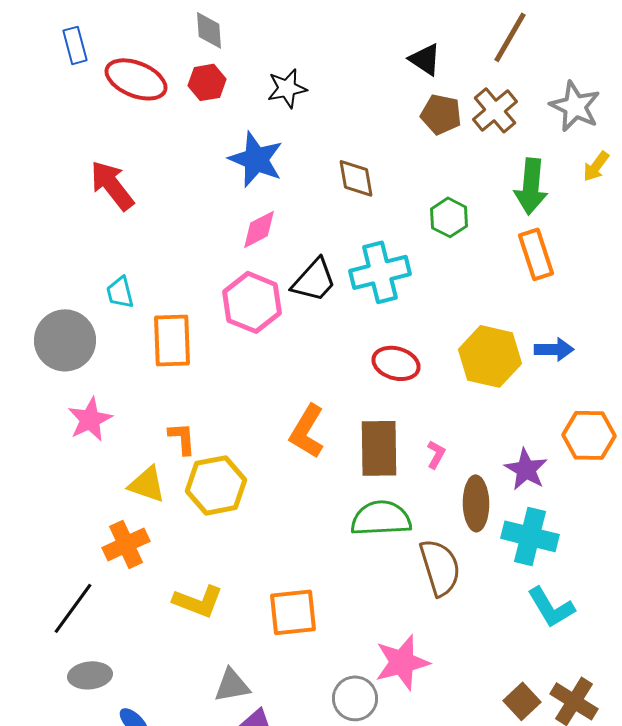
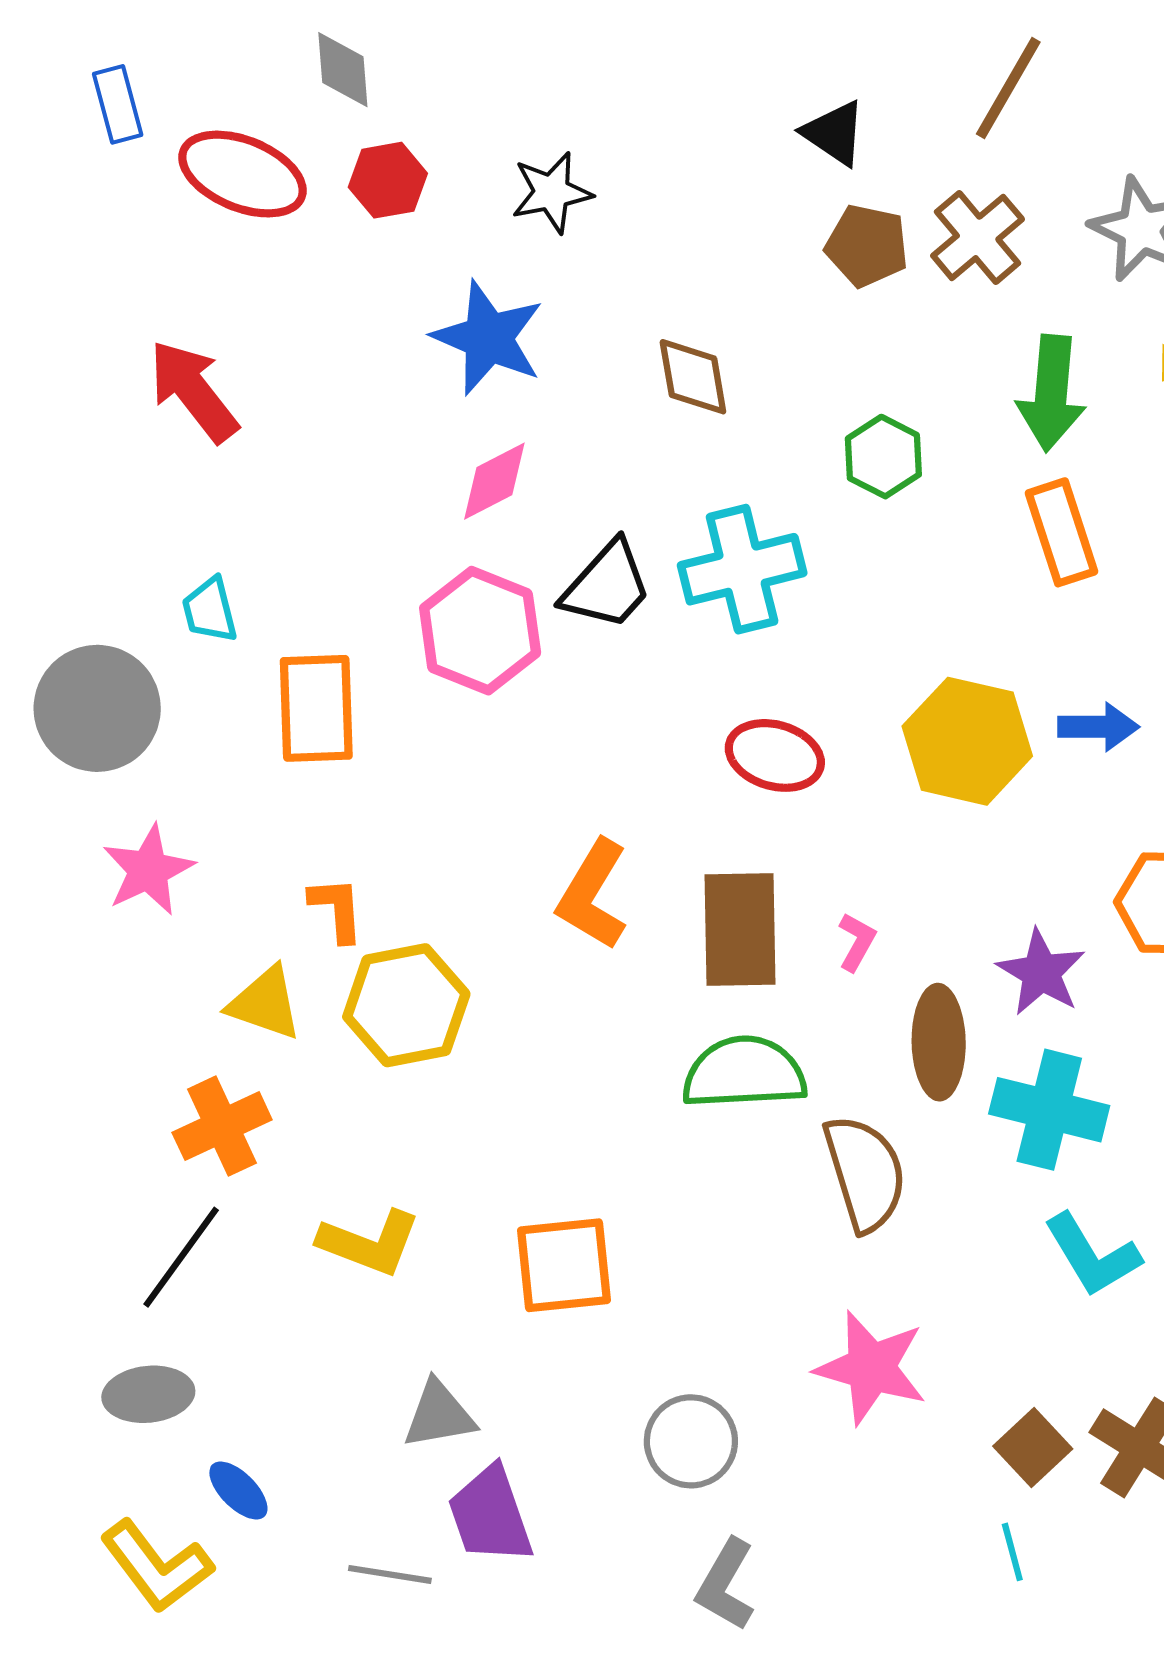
gray diamond: (209, 30) -> (343, 70), moved
black line: (73, 608) -> (181, 1257), moved
pink star: (402, 662) -> (871, 1368), moved, turned 30

